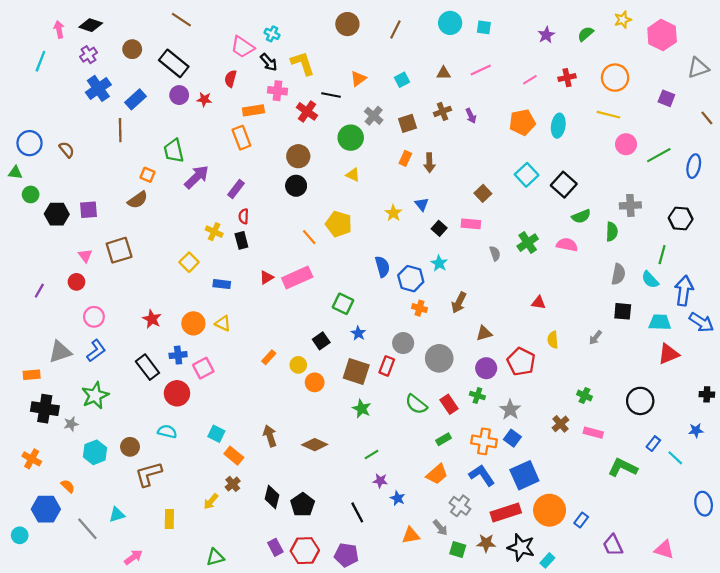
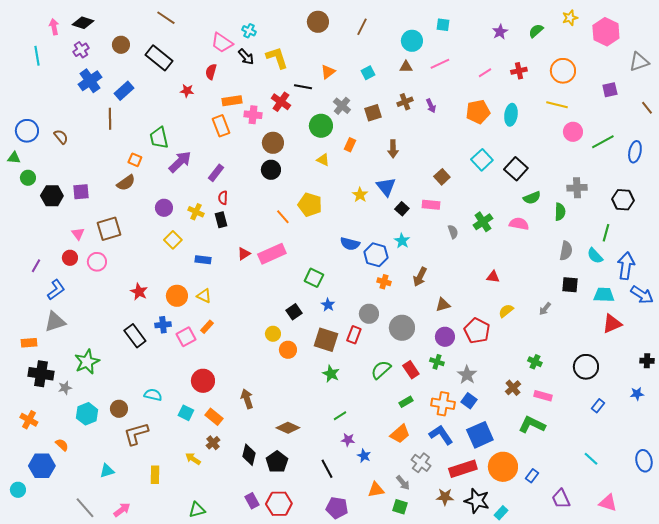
cyan circle: (450, 23) -> (412, 41), moved
cyan line: (40, 61) -> (37, 56), turned -30
pink cross: (277, 91) -> (253, 115), moved
purple circle: (179, 95) -> (164, 208), moved
purple square: (666, 98) -> (610, 90), turned -35
orange rectangle: (405, 158) -> (350, 145), moved
blue triangle: (422, 204) -> (386, 187), size x1.5
blue semicircle: (382, 267) -> (350, 244), turned 120
pink circle: (94, 317) -> (97, 262), moved
yellow semicircle: (553, 340) -> (506, 311), turned 56
blue L-shape: (96, 351) -> (56, 290), moved
orange rectangle: (269, 357) -> (207, 327), moved
red circle: (177, 393) -> (203, 381), moved
green semicircle: (416, 404) -> (381, 370), turned 100
cyan square: (216, 434) -> (186, 413), moved
brown diamond: (315, 445) -> (288, 428), moved
cyan line: (675, 458) -> (591, 459), moved
green L-shape: (623, 468) -> (532, 425), moved
yellow arrow: (211, 501) -> (193, 459), turned 84
gray line: (87, 529) -> (85, 508), moved
green square: (458, 550) -> (400, 507), moved
purple pentagon: (346, 555) -> (337, 508), moved

